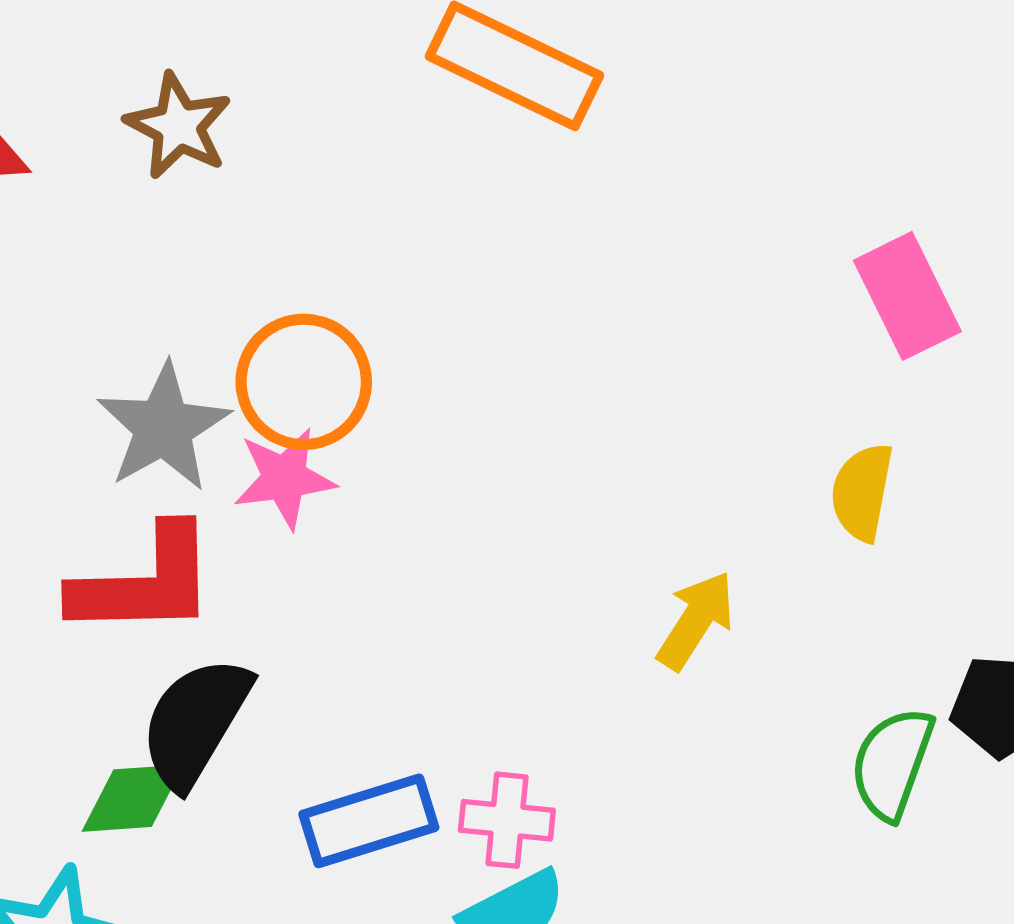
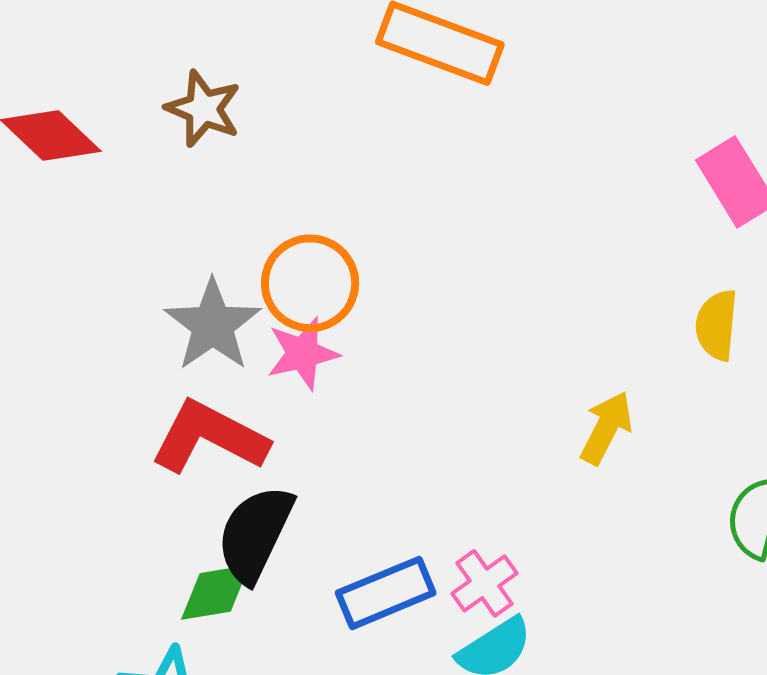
red L-shape: (144, 582) -> (209, 437), turned -146
pink cross: (507, 820) -> (485, 583), turned -36

